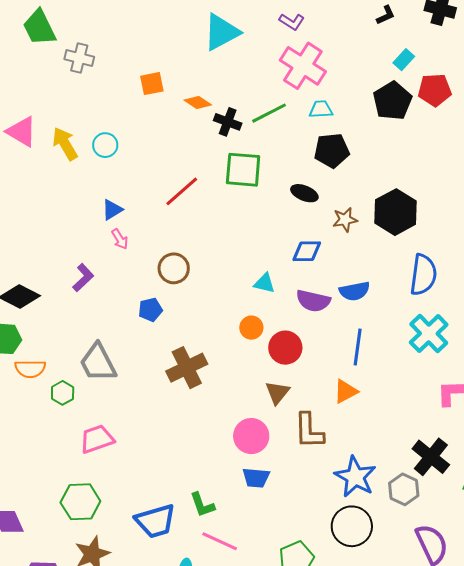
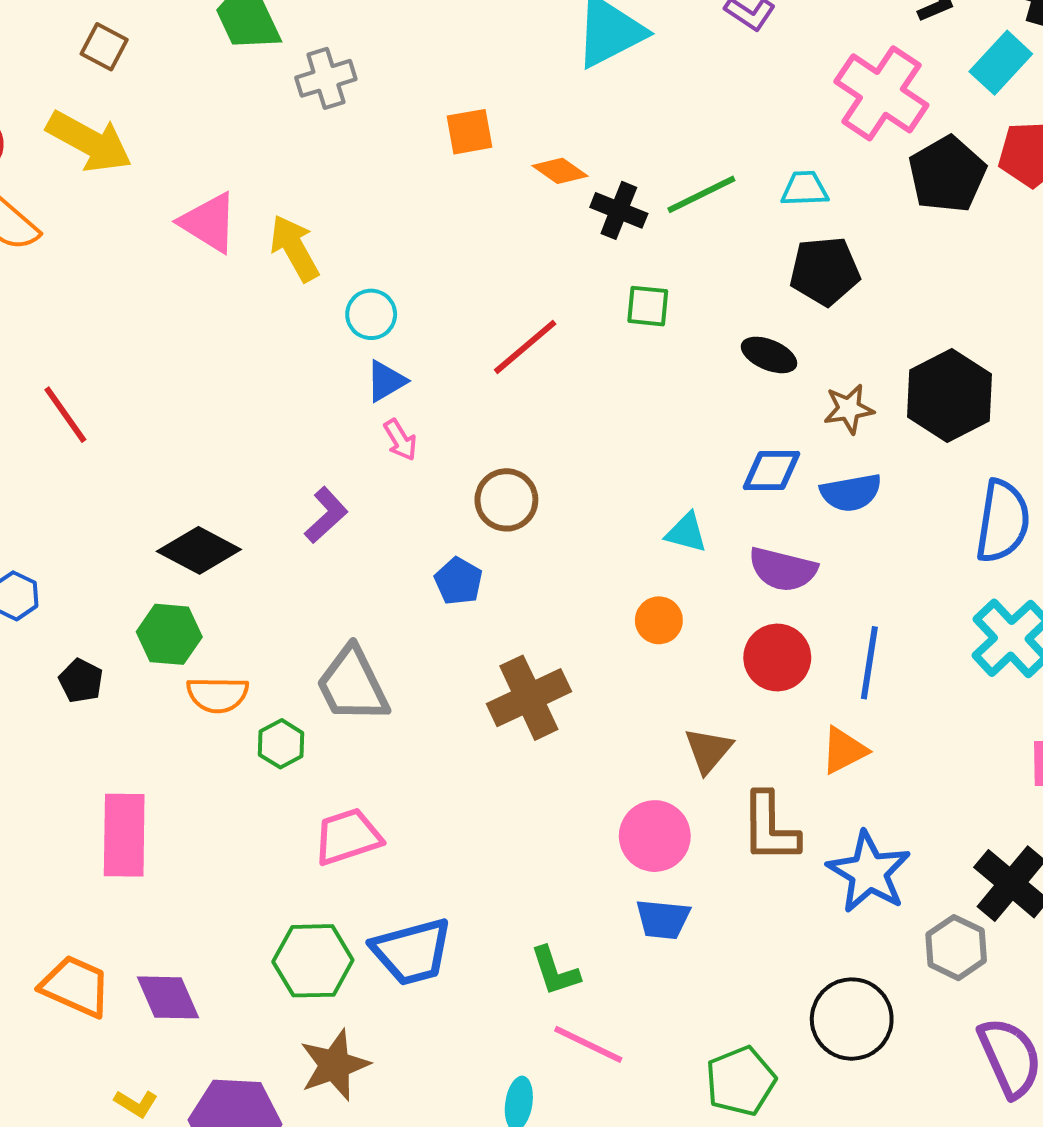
gray cross: (79, 58) -> (326, 78), turned -32
cyan rectangle: (404, 60) -> (1001, 63), moved, size x1.4
pink cross: (303, 66) -> (881, 93), moved
cyan circle: (105, 145) -> (371, 314), moved
green square: (243, 170) -> (648, 306), size x0.6
blue semicircle: (355, 291) -> (851, 493), moved
blue pentagon: (150, 310) -> (459, 581), turned -30
red circle: (285, 348) -> (777, 658), moved
blue star: (355, 477) -> (869, 872), moved
blue trapezoid: (156, 521) -> (412, 952), moved

